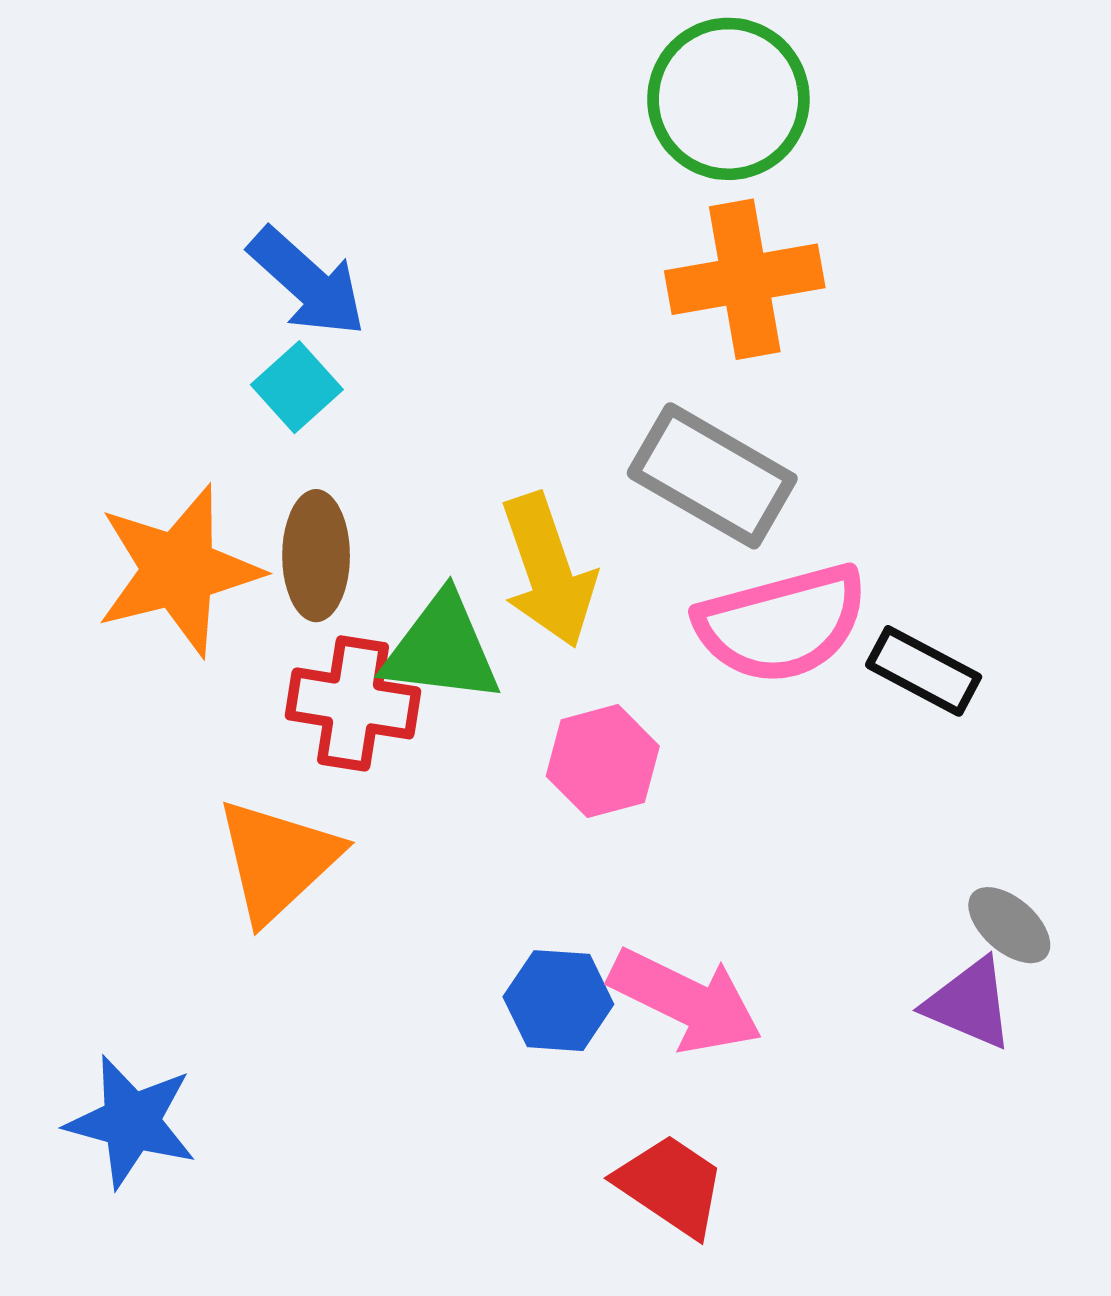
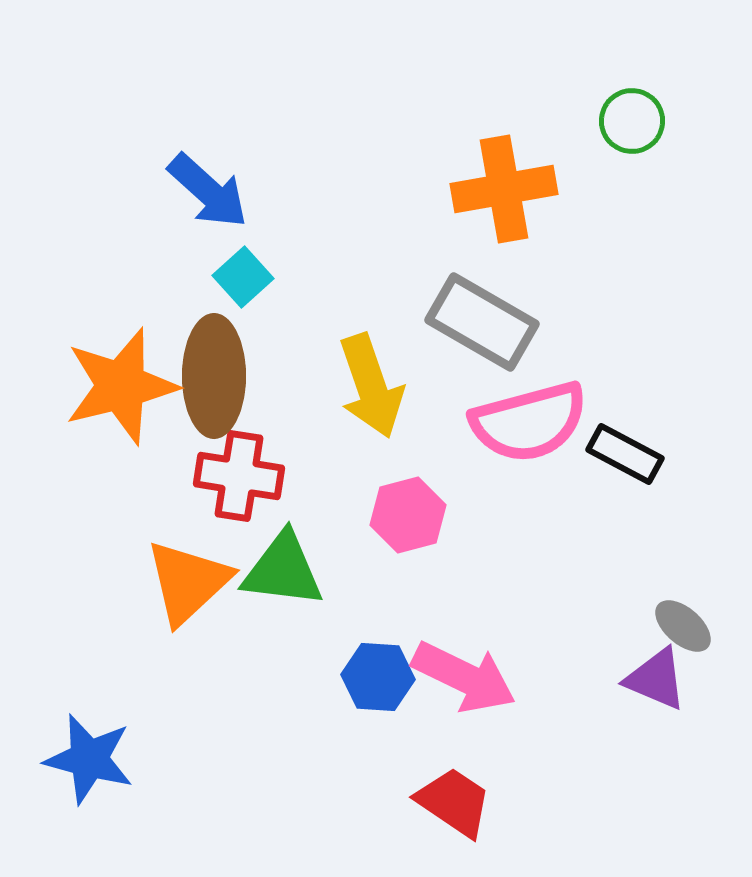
green circle: (728, 99) -> (632, 121), moved, size x0.6
cyan square: (297, 387) -> (243, 277), moved
brown ellipse: (316, 556) -> (214, 376), size x1.4
green triangle: (442, 649) -> (283, 570), moved

